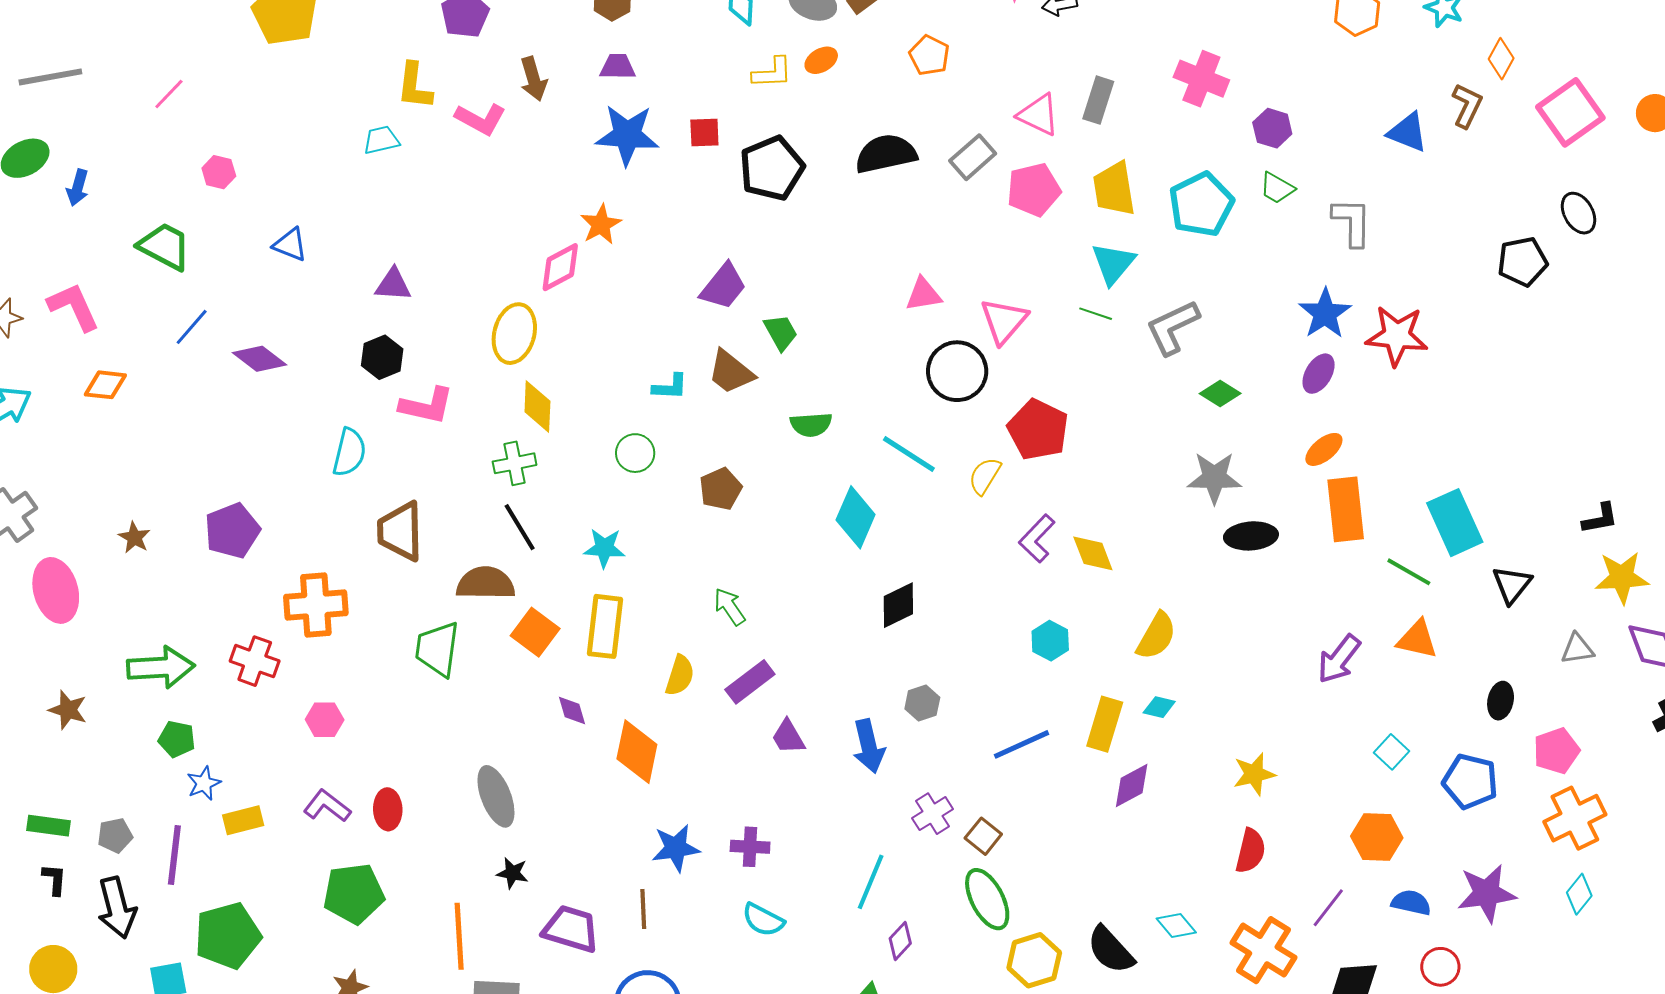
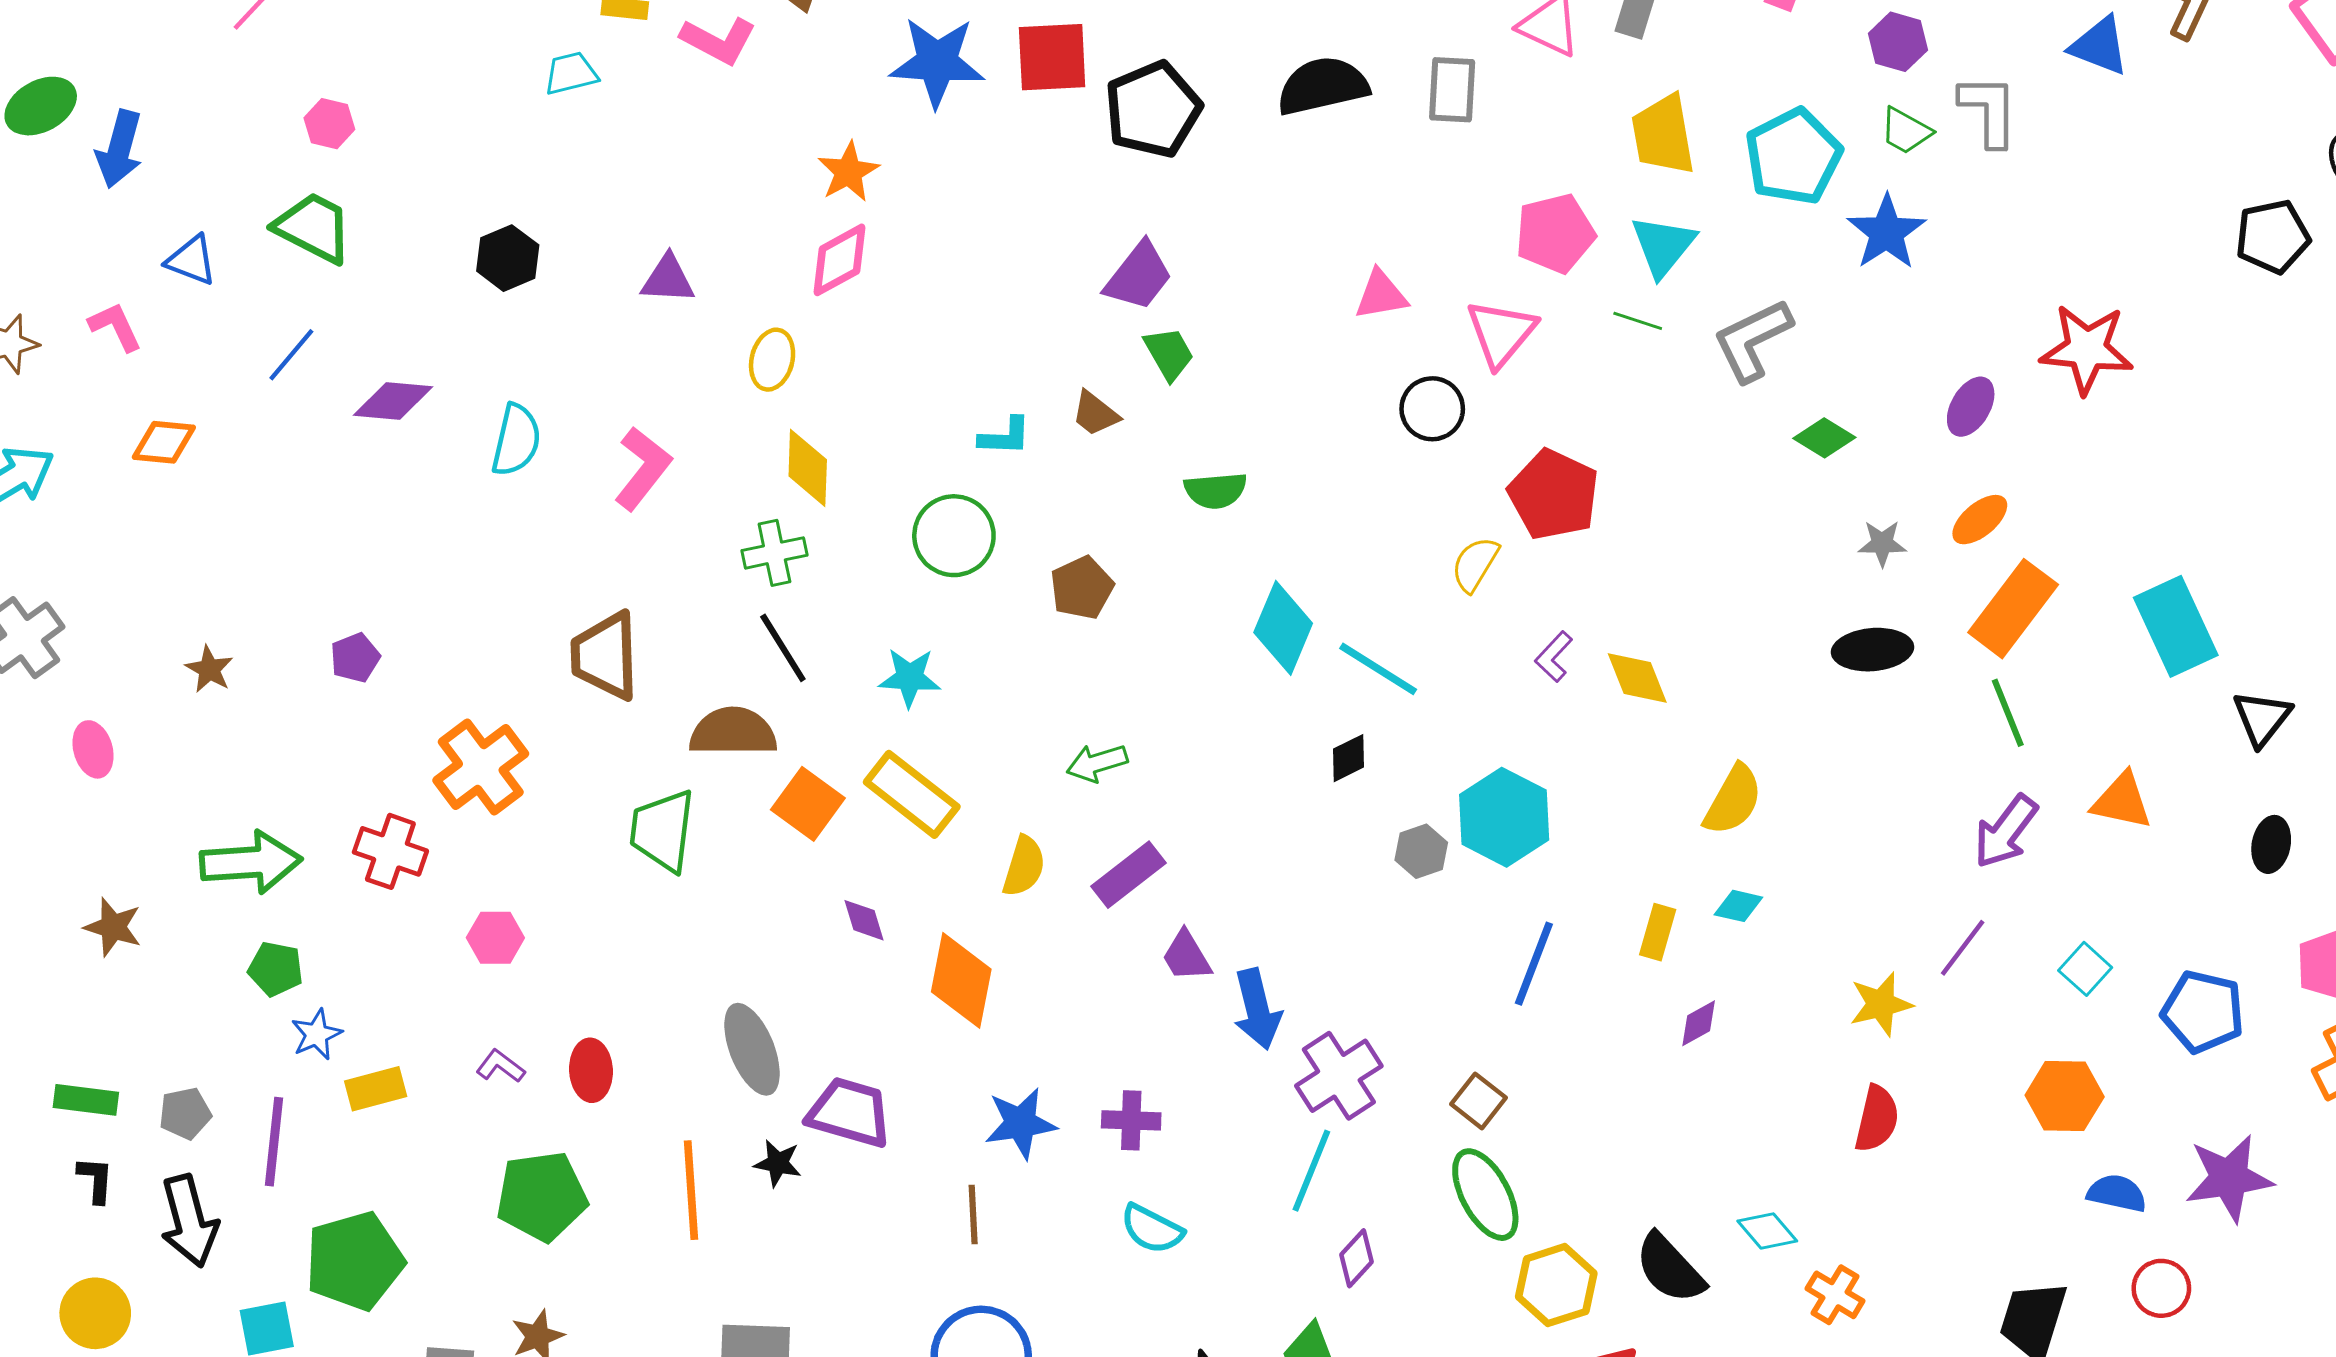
red square: (704, 133) -> (1052, 57), size x1.6
gray rectangle: (973, 157) -> (1452, 90), turned -45
blue arrow: (78, 188) -> (119, 149), size x1.4
pink pentagon: (1034, 190) -> (1555, 233), moved
gray L-shape: (1352, 222) -> (1989, 110), moved
orange star: (601, 224) -> (848, 172), moved
blue triangle: (290, 245) -> (191, 260), moved
green trapezoid: (165, 246) -> (313, 228), moved
purple triangle: (393, 285) -> (668, 279), moved
purple trapezoid: (723, 286) -> (1139, 276), moved
pink L-shape: (74, 307) -> (115, 327), size x0.7
blue star: (1325, 313) -> (1887, 232), moved
yellow ellipse: (514, 334) -> (772, 360), size x0.7
black hexagon: (382, 357) -> (508, 258), moved
purple diamond: (260, 359) -> (393, 401), turned -32
black circle: (957, 371) -> (1432, 409), size x0.7
brown trapezoid: (731, 372) -> (1095, 414), size x0.7
pink L-shape: (427, 406) -> (643, 468), turned -64
cyan semicircle: (349, 452) -> (516, 440), moved
green circle: (635, 453) -> (954, 536), size x1.4
cyan line: (909, 454) -> (1378, 669), moved
gray star: (1214, 478) -> (1882, 543), moved, size x0.6
orange rectangle: (1346, 509) -> (2013, 609), turned 44
purple pentagon: (232, 531) -> (355, 658), size x0.6
purple L-shape: (1037, 538) -> (1554, 657), size x0.7
green line: (1409, 572) -> (2008, 713), moved, turned 39
pink ellipse: (56, 590) -> (93, 749), size x0.6
orange cross: (316, 605) -> (481, 767), turned -32
black diamond: (898, 605) -> (1348, 758), size x0.7
green arrow: (730, 607) -> (1097, 763), turned -72
yellow rectangle: (605, 626) -> (912, 794), turned -58
cyan hexagon: (1050, 641) -> (1504, 817), moved, size x1.6
black ellipse: (1501, 701) -> (2271, 844), moved
gray hexagon: (922, 703) -> (1421, 851), moved
yellow rectangle: (1105, 724) -> (1658, 932), size x0.7
blue line: (1021, 744) -> (1534, 964), turned -44
blue arrow: (869, 746) -> (1257, 1009), moved
purple diamond: (1132, 786) -> (1699, 1023), size x0.7
purple L-shape: (327, 806) -> (500, 1066), size x0.7
purple cross: (933, 814) -> (1339, 1076), moved, size x1.4
purple line: (1328, 908) -> (1963, 948), moved
purple trapezoid: (571, 929) -> (850, 1112), moved
orange line: (459, 936) -> (691, 1190), moved
orange cross: (1263, 950) -> (1835, 1295), moved, size x0.6

